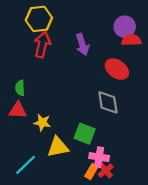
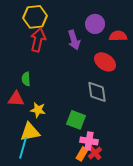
purple circle: (125, 27) -> (95, 24), moved
green semicircle: (20, 88) -> (26, 79), moved
yellow triangle: (58, 147) -> (30, 132), moved
cyan line: (26, 165) -> (23, 148), turned -30

